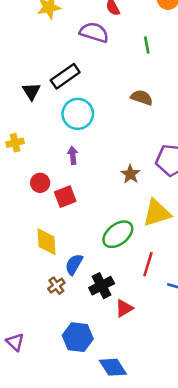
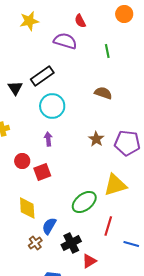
brown star: (130, 174) -> (96, 139), moved

